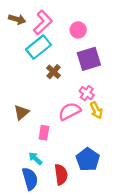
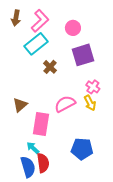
brown arrow: (17, 19) -> (16, 18), turned 84
pink cross: (87, 93) -> (93, 87), moved
pink rectangle: (44, 133) -> (41, 124), size x1.6
blue pentagon: (88, 159) -> (82, 149), turned -30
red semicircle: (61, 174) -> (43, 163), moved

